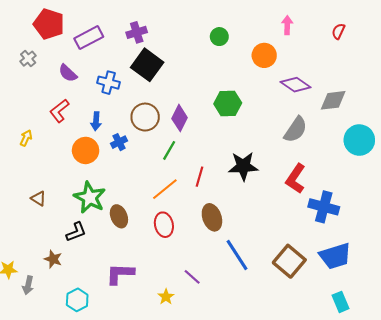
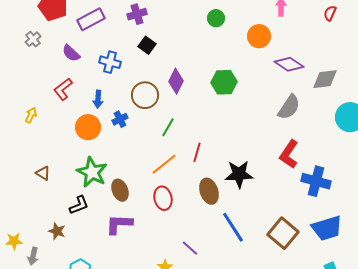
black square: (147, 65) -> (147, 45), size x0.6
purple diamond: (180, 118) -> (176, 81), moved
black star: (243, 166) -> (239, 174), moved
purple L-shape: (120, 274) -> (119, 224), moved

